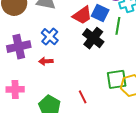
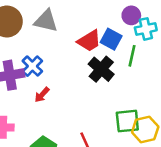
blue cross: (50, 37) -> (32, 66), moved
red arrow: (46, 61) -> (42, 95), turned -48

